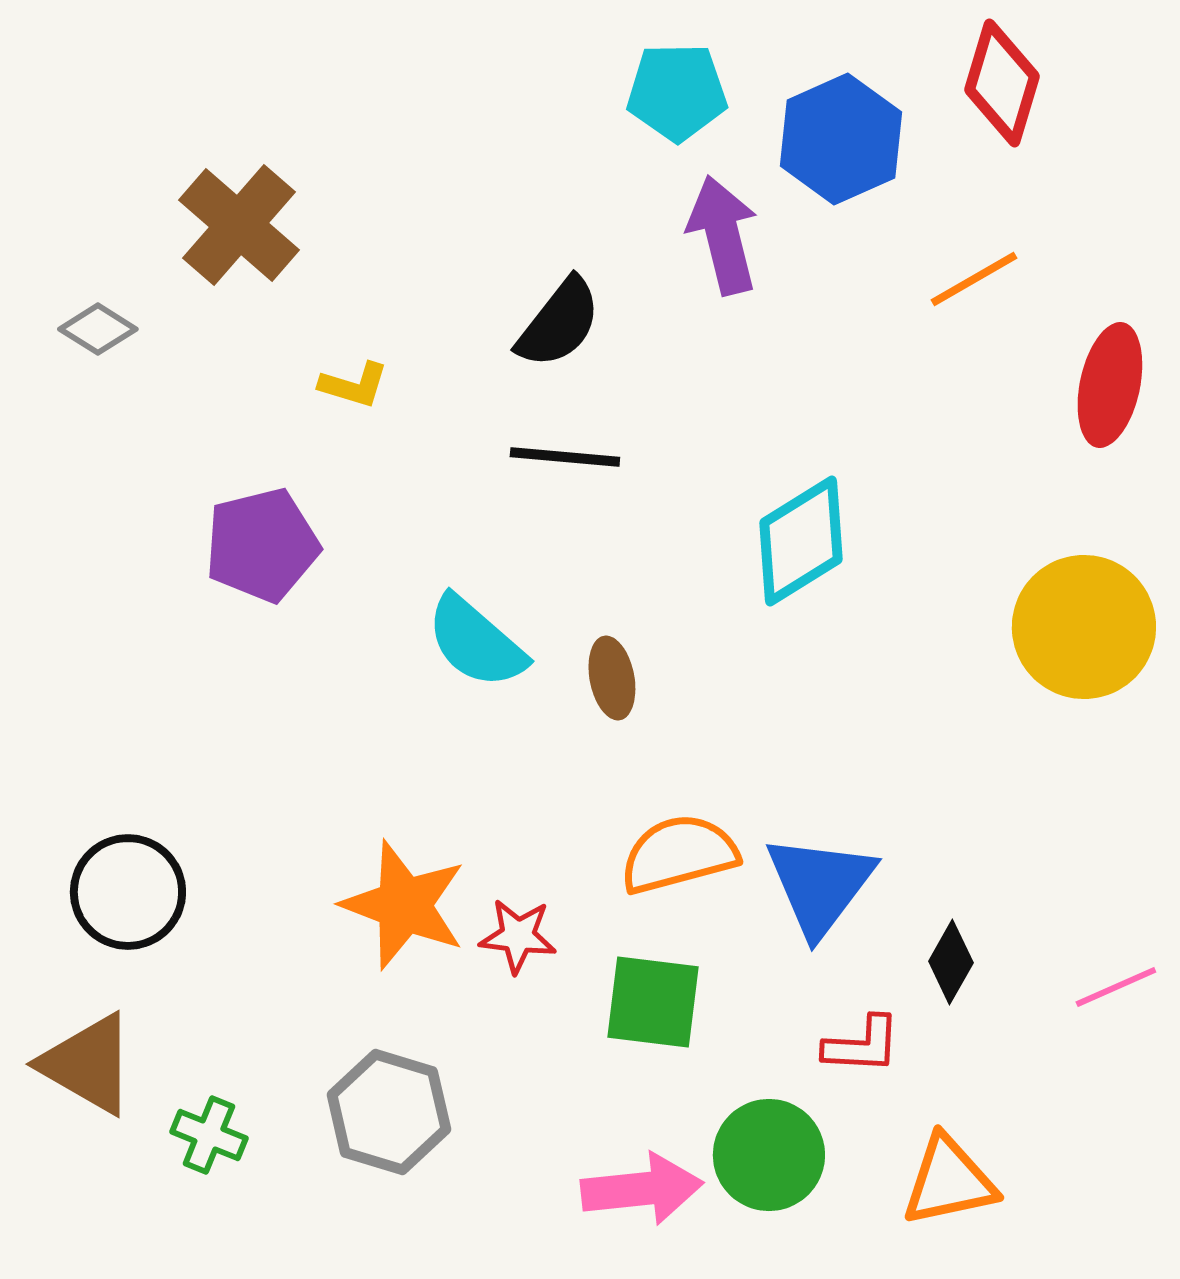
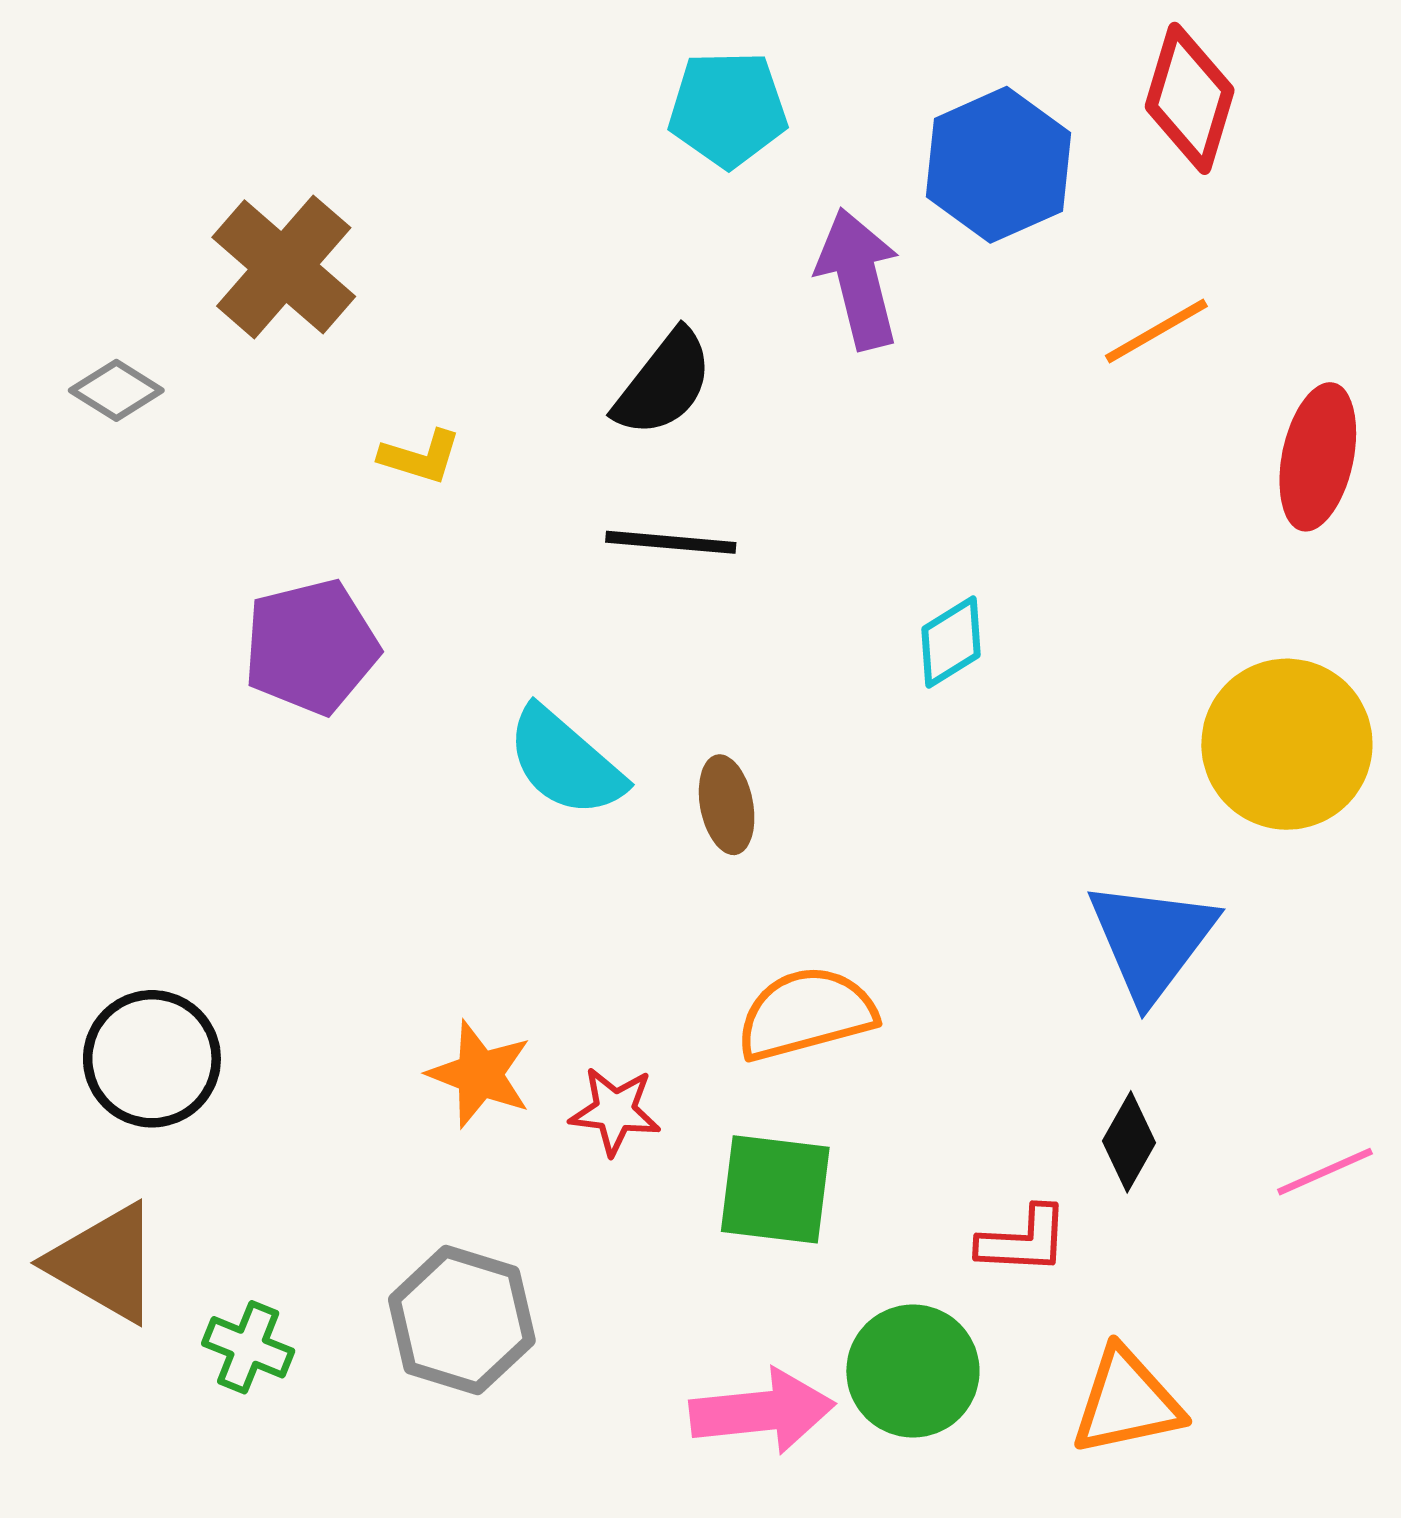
cyan pentagon: (677, 92) -> (728, 109), moved
cyan diamond: (801, 541) -> (951, 642), size x0.6
blue triangle: (820, 885) -> (1152, 940), moved
orange star: (404, 905) -> (480, 1074), size x0.7

